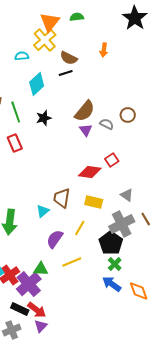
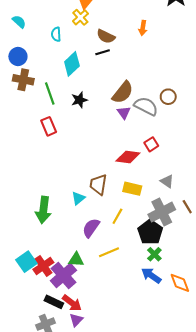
yellow cross: (45, 40) -> (80, 17), size x0.7
cyan semicircle: (22, 56) -> (56, 34), turned -88
gray semicircle: (107, 124) -> (146, 106), size x1.6

